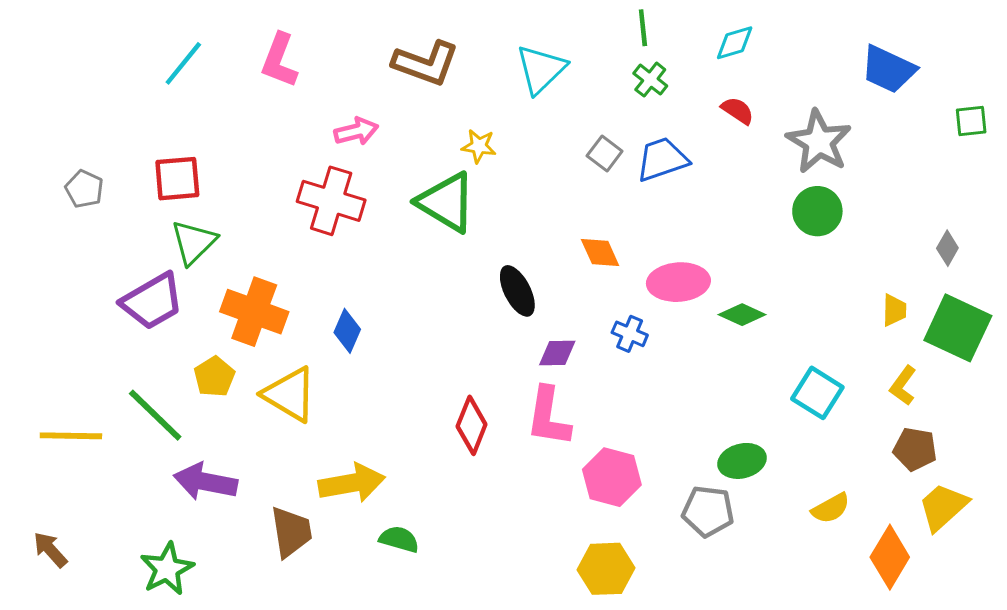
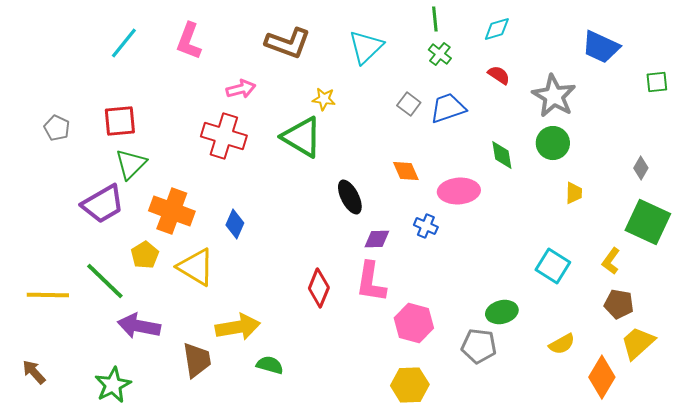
yellow trapezoid: (894, 310) -> (574, 193), moved
green diamond: (742, 315) -> (502, 155), moved, turned 56

